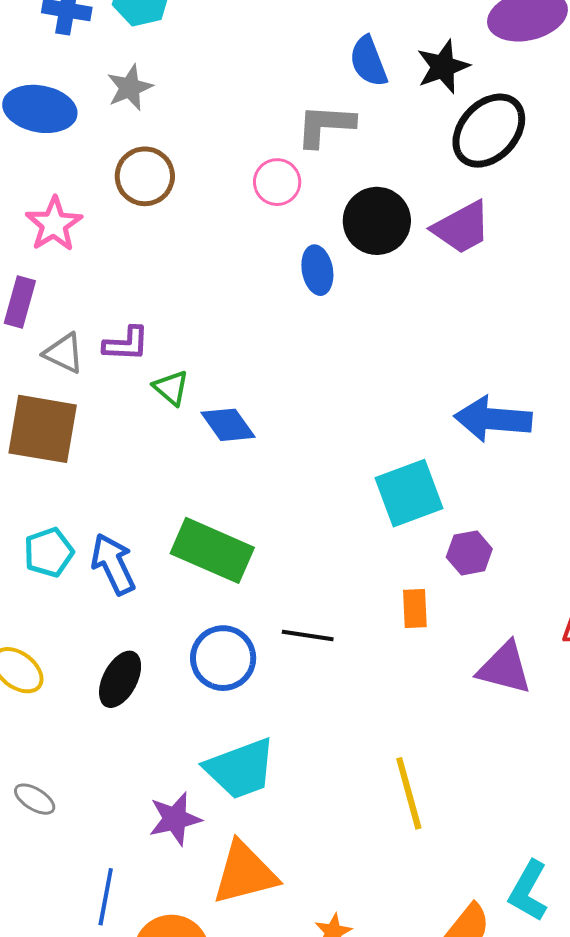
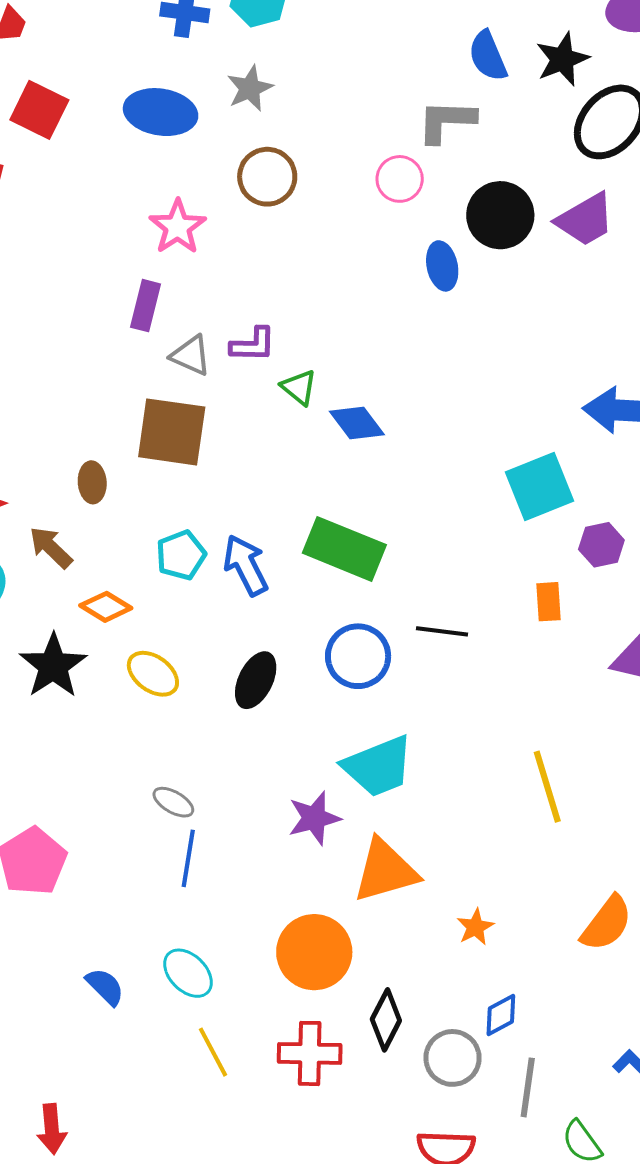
blue line: (106, 897) -> (188, 858), moved

